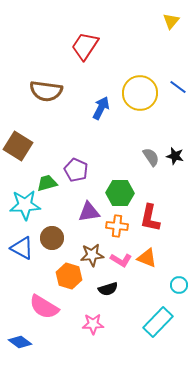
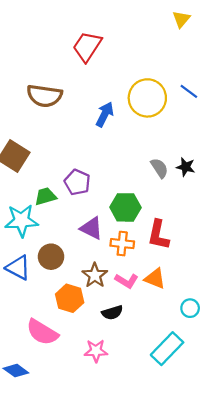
purple triangle: (89, 212) -> (92, 228), turned 35
brown star: (92, 255) -> (95, 275), turned -30

